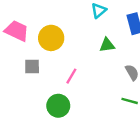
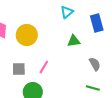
gray square: (32, 66) -> (19, 69), moved

